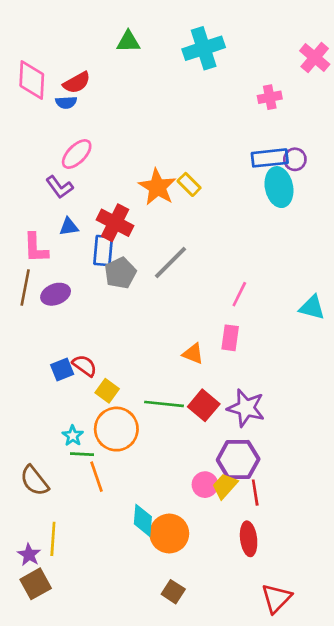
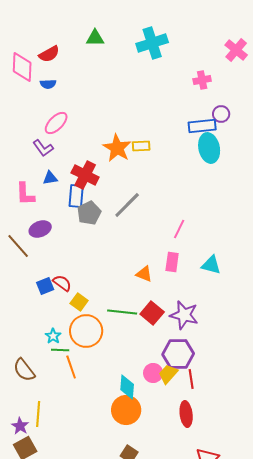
red semicircle: (77, 83) -> (49, 54), moved
purple circle: (295, 159) -> (221, 114), moved
yellow rectangle: (189, 184) -> (141, 146), turned -48
brown line: (25, 288) -> (18, 246), moved, turned -52
cyan triangle: (312, 307) -> (211, 265), moved
cyan diamond: (143, 520) -> (127, 387), moved

